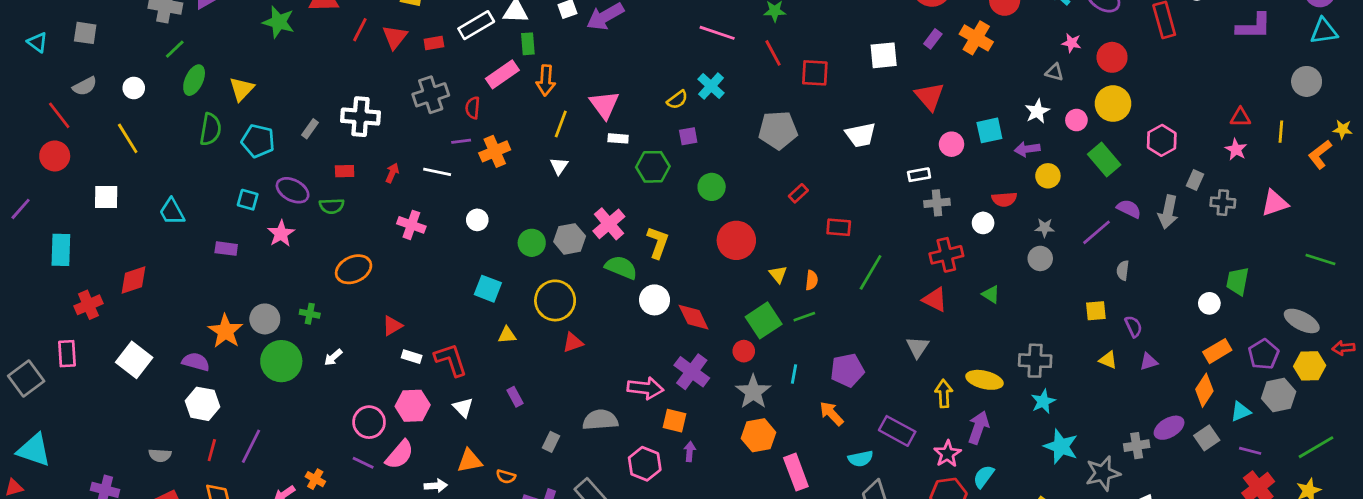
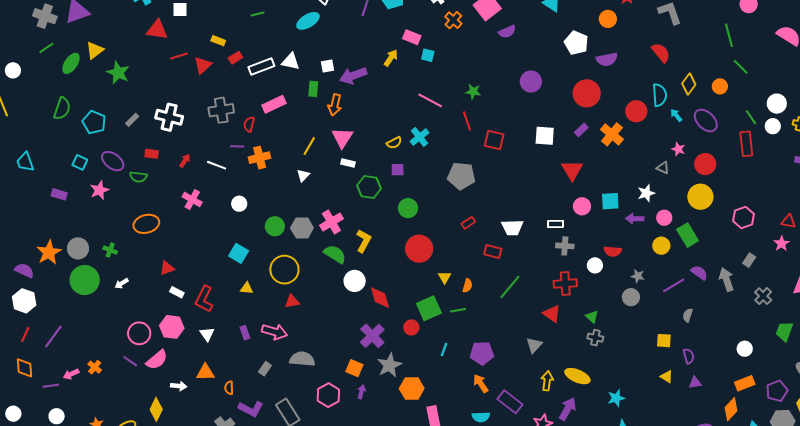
green star: (279, 22) -> (118, 73), moved
red line: (360, 30) -> (179, 56), turned 36
red rectangle: (434, 43) -> (235, 58), moved, turned -32
green rectangle: (528, 44) -> (313, 89), moved
green ellipse: (194, 80) -> (71, 63), moved
orange arrow: (546, 80) -> (335, 105), moved
yellow triangle: (242, 89) -> (95, 50), moved
pink circle: (1076, 120) -> (664, 218), moved
white trapezoid: (861, 135) -> (512, 227), moved
pink hexagon: (1162, 140) -> (743, 217), moved
yellow circle: (1048, 176) -> (661, 246), moved
gray cross: (1223, 203) -> (763, 296), moved, turned 30
gray arrow: (1168, 212) -> (726, 279), turned 140
green trapezoid: (1238, 281) -> (784, 331), moved
red L-shape: (451, 360) -> (204, 299), turned -144
gray cross: (1035, 361) -> (595, 338), moved, size x0.7
pink arrow: (645, 388) -> (275, 332), moved
gray star: (753, 392) -> (389, 365), moved
orange arrow: (831, 414) -> (481, 383), moved
orange semicircle: (506, 477) -> (229, 388), turned 64

